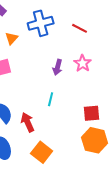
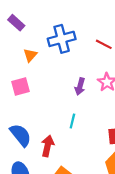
red arrow: (28, 122) -> (48, 146), turned 36

